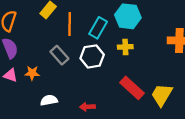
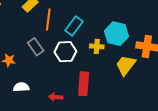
cyan hexagon: (128, 16) -> (117, 34), moved
red rectangle: (132, 88) -> (84, 84), moved, turned 45
yellow trapezoid: (162, 95) -> (126, 65), moved

